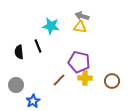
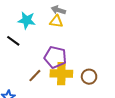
black line: (38, 46) -> (13, 41), turned -32
yellow cross: (85, 78) -> (61, 74), size x1.5

